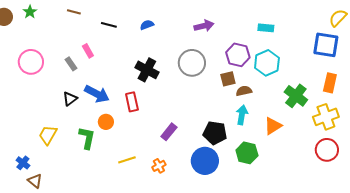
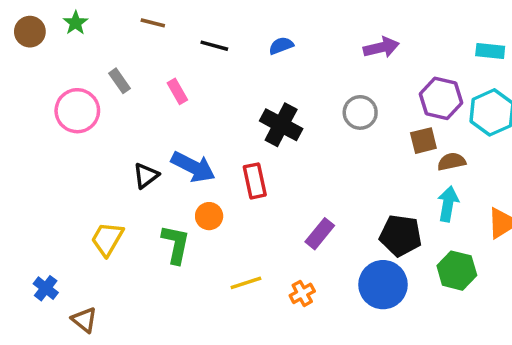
gray circle: (192, 63) -> (360, 112), size x0.7
gray rectangle: (71, 64) -> (119, 81), moved
blue cross: (23, 163) -> (46, 288), moved

